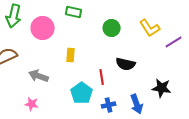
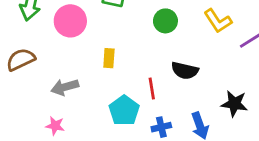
gray arrow: (39, 76) -> (65, 87), turned -36

